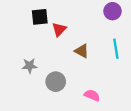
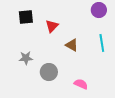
black square: (40, 17) -> (26, 17), moved

